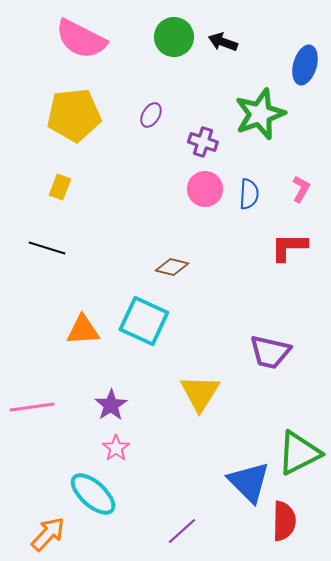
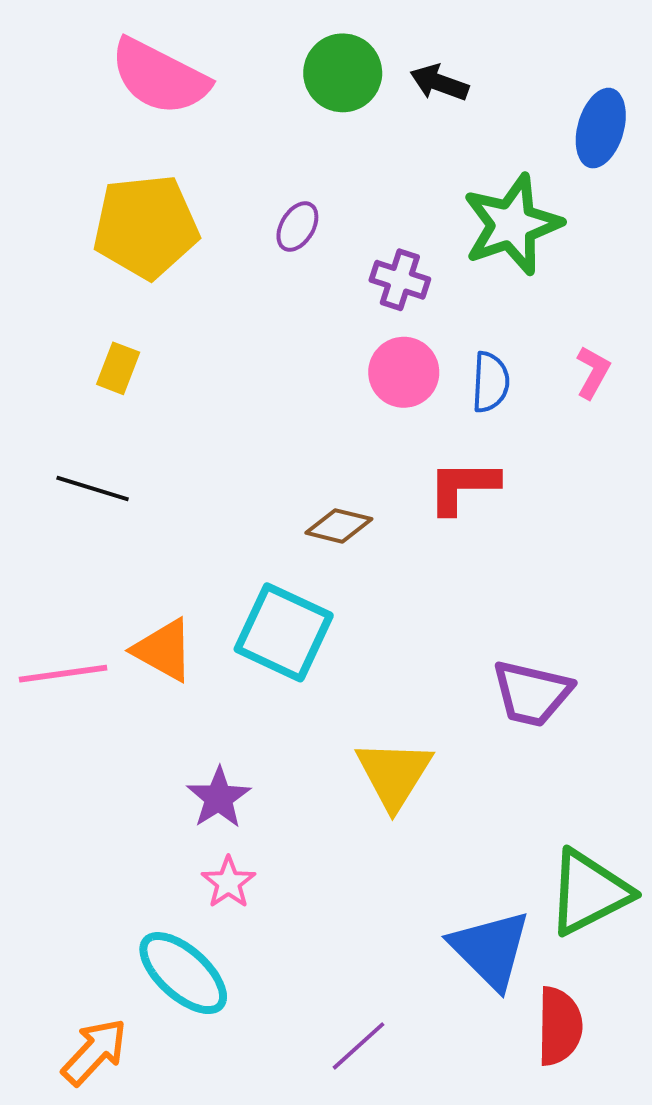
red L-shape: (289, 247) -> (463, 487), moved
orange triangle: (83, 330) -> (163, 650), turned 33
pink line: (32, 407) -> (63, 674), moved

